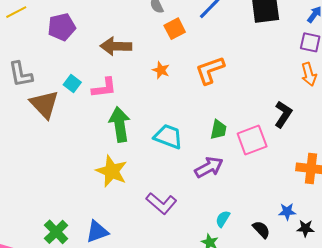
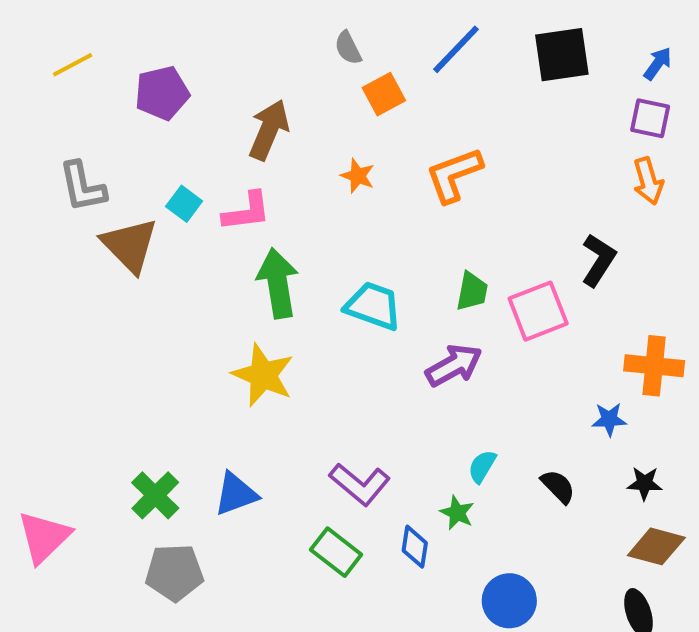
brown arrow: (116, 46) -> (269, 130), turned 112
purple L-shape: (161, 203) -> (360, 484), moved
blue star: (287, 212) -> (609, 419), moved

